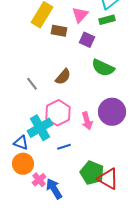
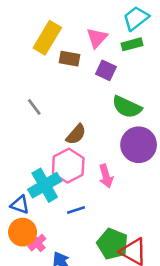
brown semicircle: (63, 77) -> (76, 134), moved
gray line: (32, 84) -> (34, 107), moved
purple circle: (112, 112) -> (139, 145), moved
pink cross: (39, 180) -> (37, 243), moved

